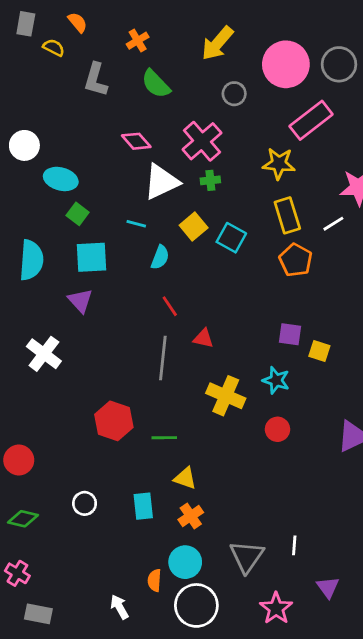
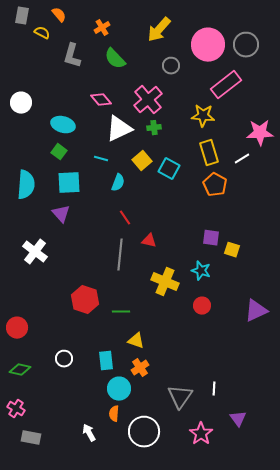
cyan ellipse: (61, 179) -> (63, 125), moved
cyan circle: (185, 562) -> (119, 389), moved

